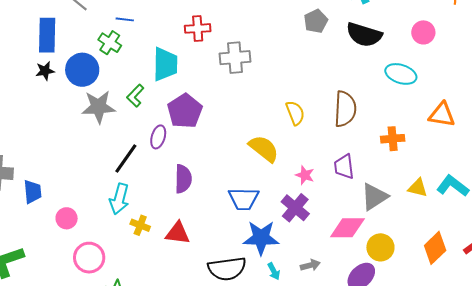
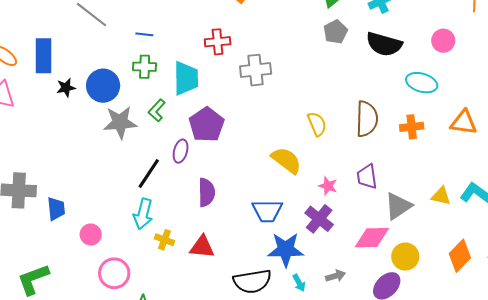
blue rectangle: (47, 35) -> (44, 56), moved
green cross: (110, 43) -> (145, 67), moved, turned -30
orange cross: (393, 139) -> (412, 127), moved

